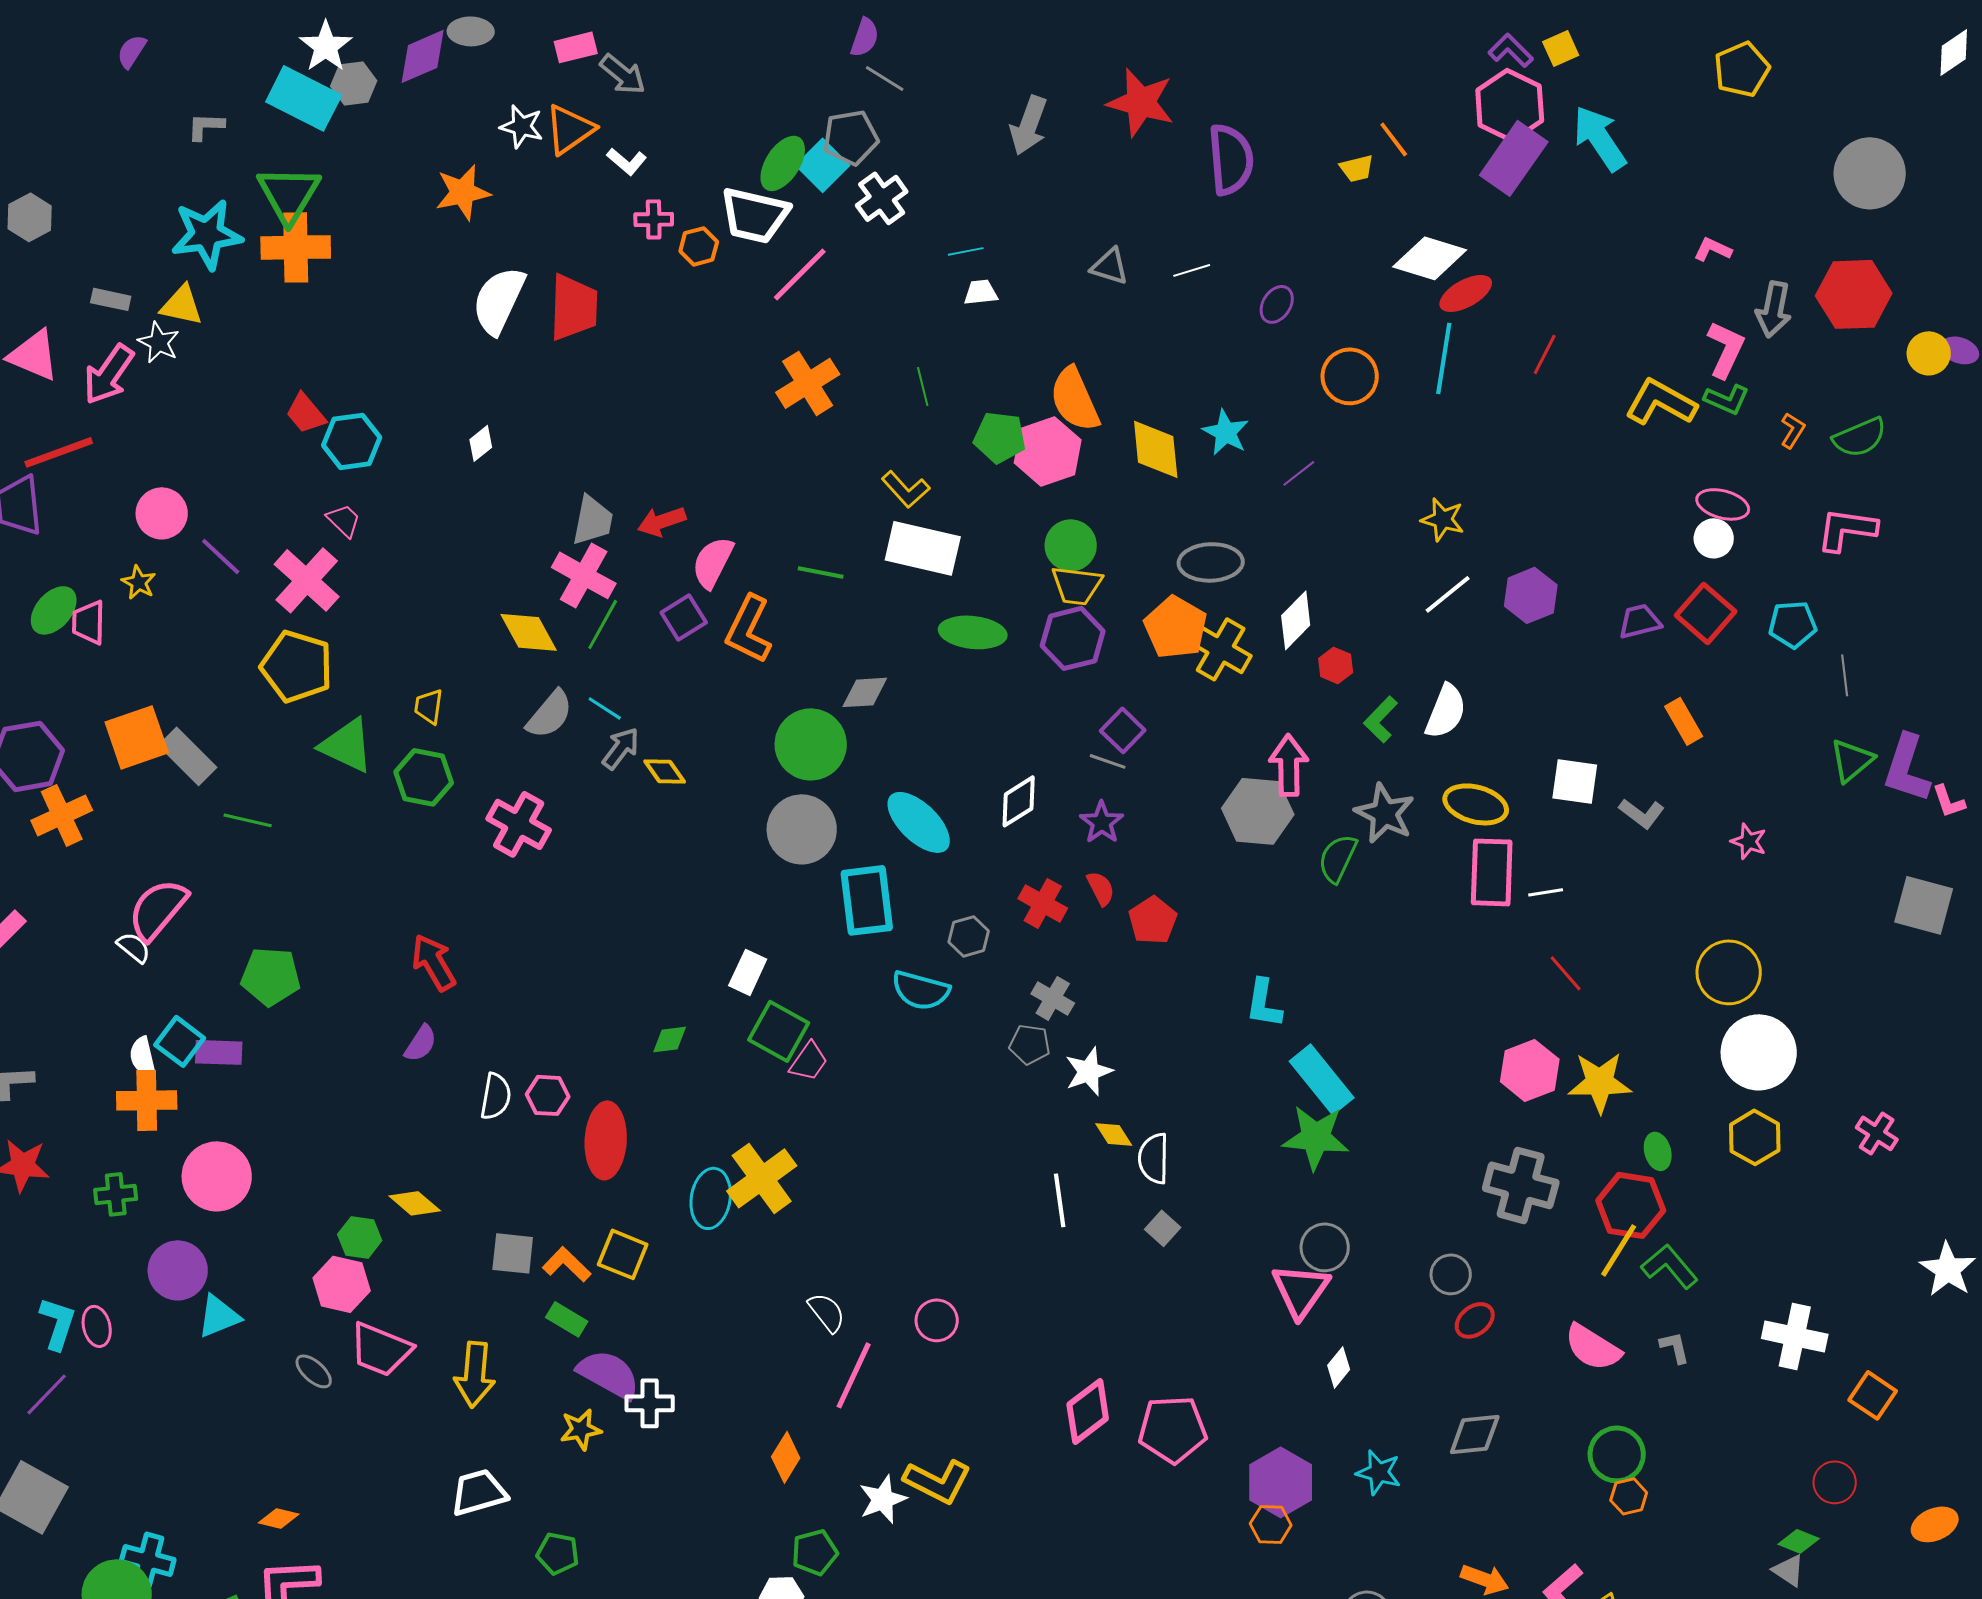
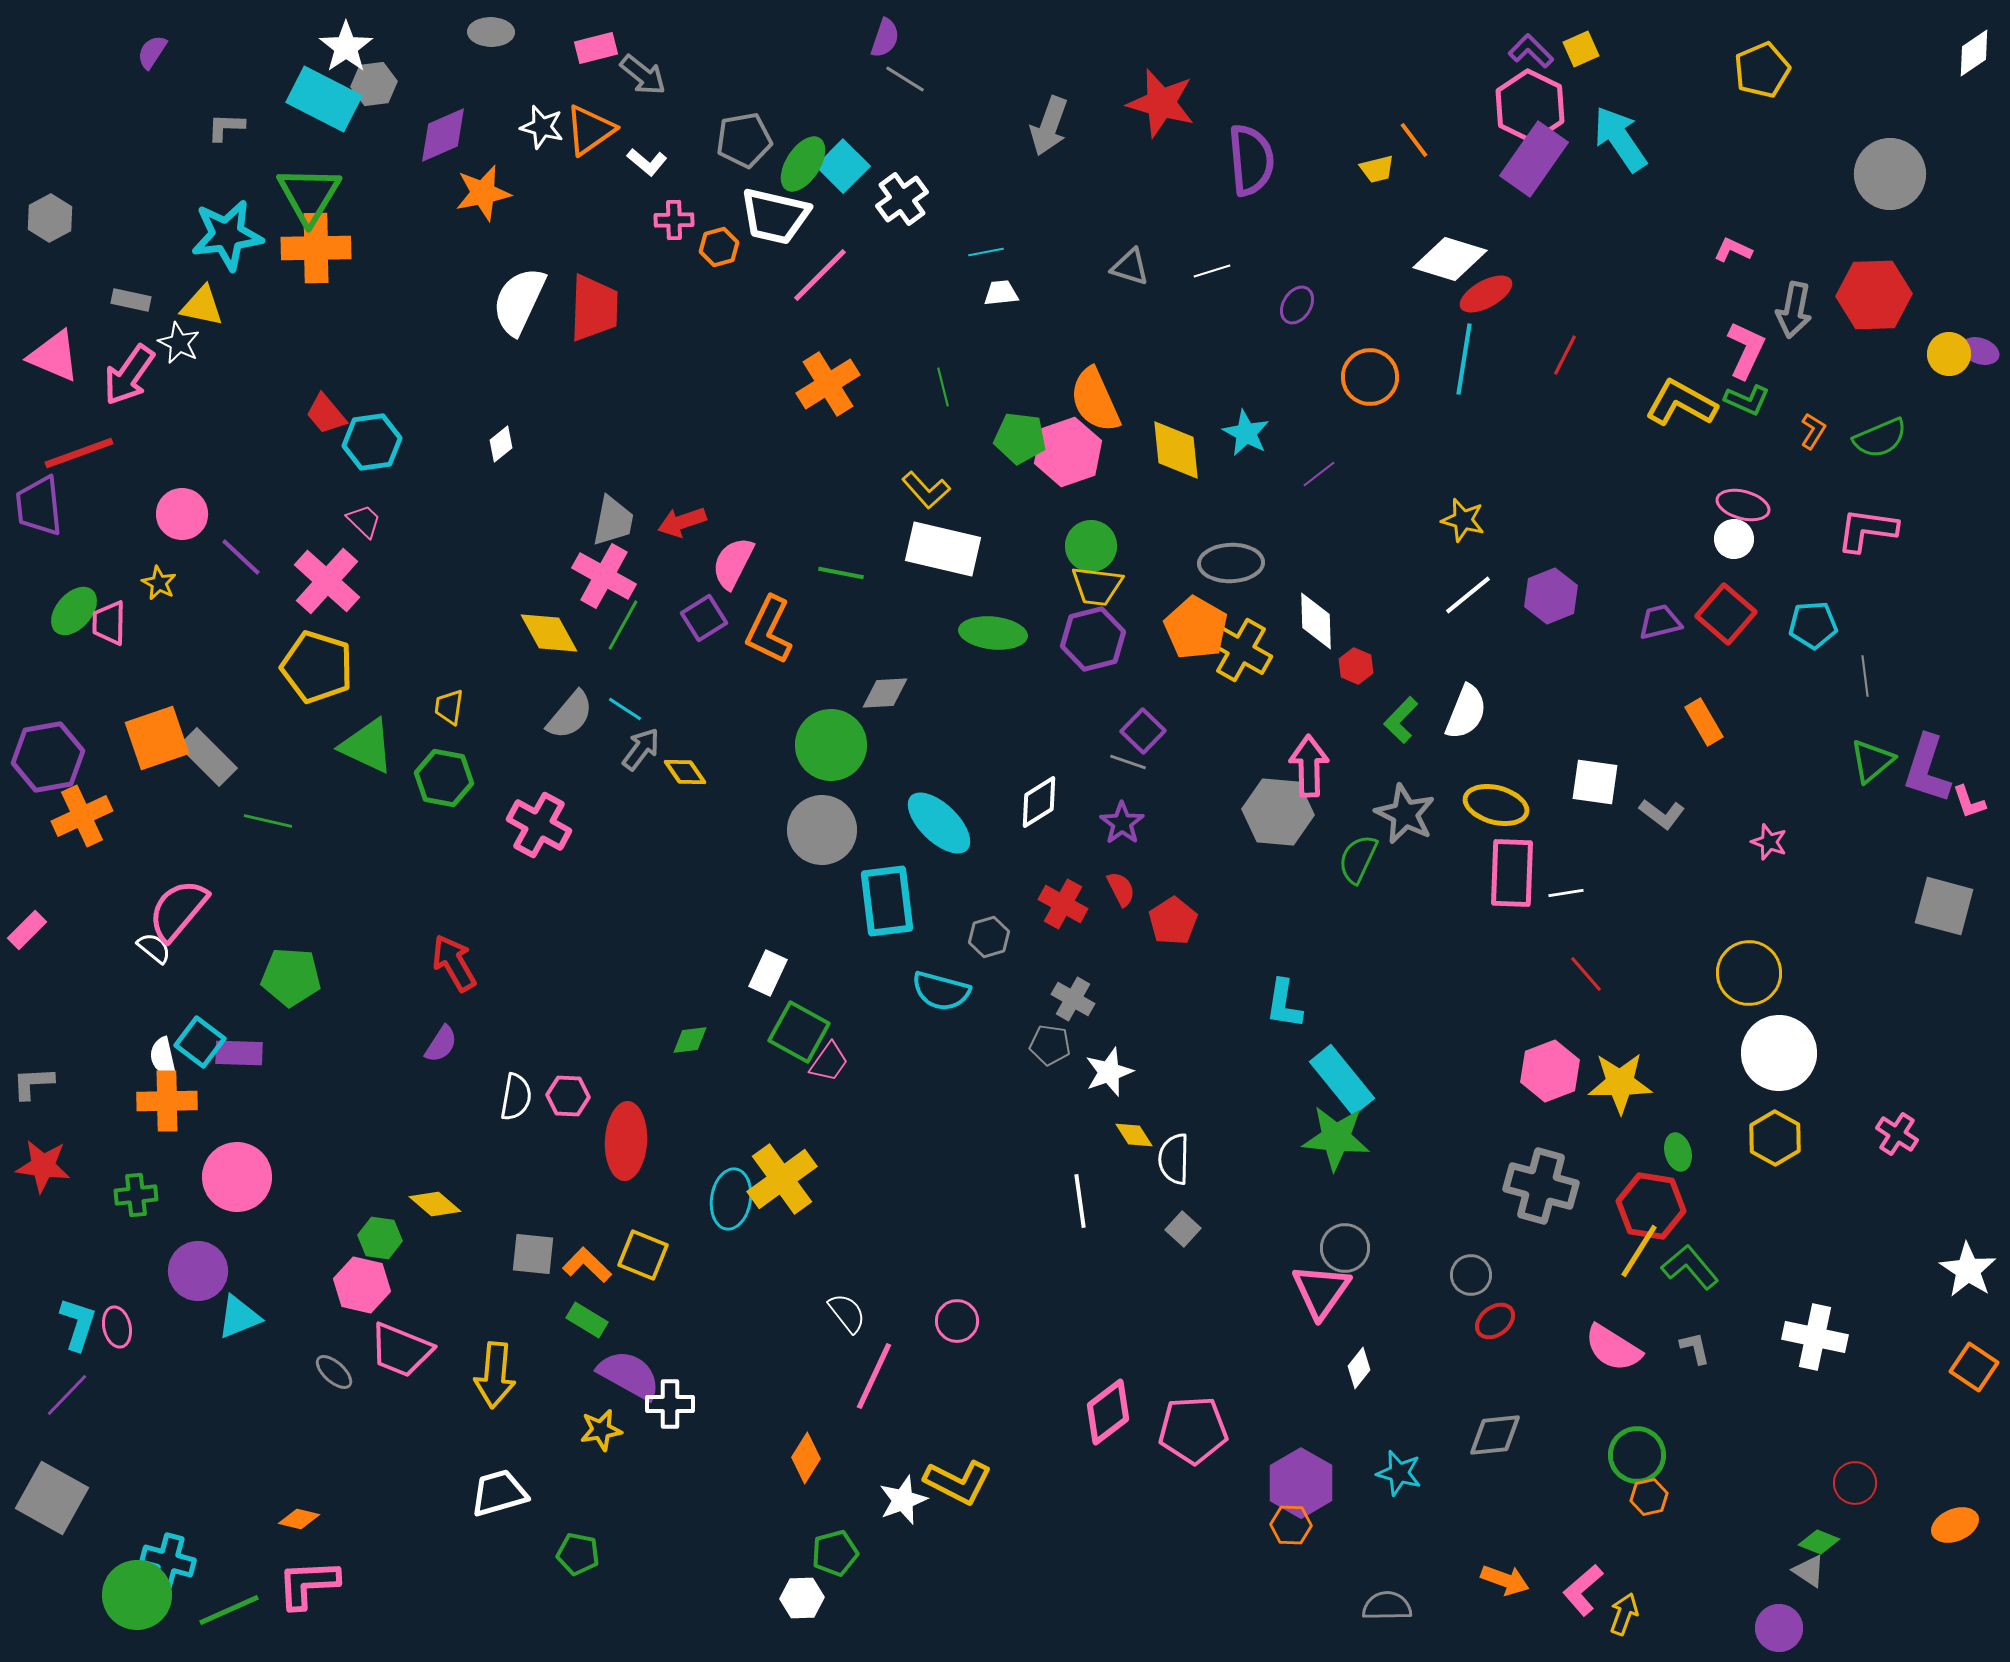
purple diamond: (423, 56) -> (443, 135), moved
gray pentagon: (851, 137) -> (744, 140), moved
white diamond: (1296, 620) -> (1316, 621), turned -46
orange square: (1873, 1395) -> (1974, 1367), moved

